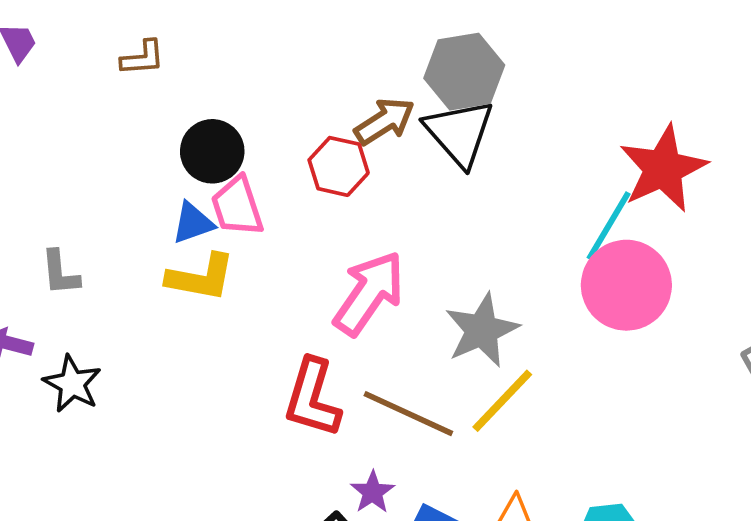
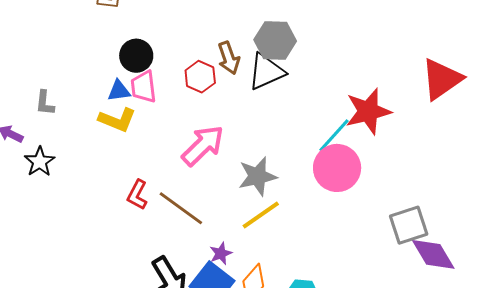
brown arrow: (384, 121) -> (229, 58), turned 92
black triangle: (459, 133) -> (266, 72), turned 36
red L-shape: (312, 398) -> (137, 195), moved, size x0.7
brown line: (408, 414) -> (181, 208), moved
purple star: (373, 492) -> (221, 253), moved

